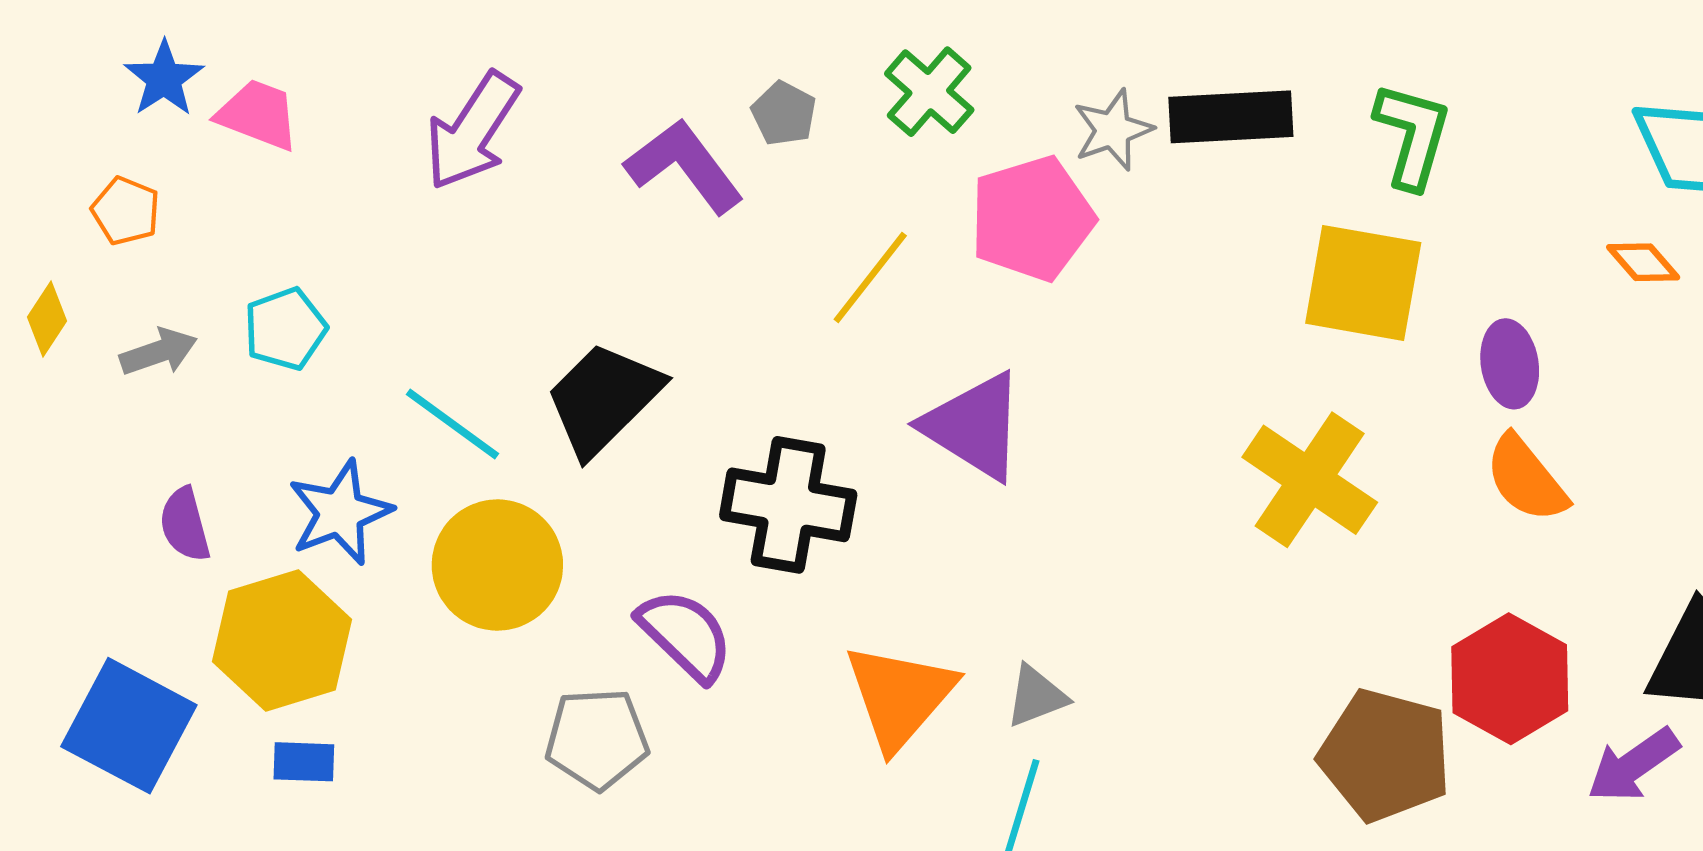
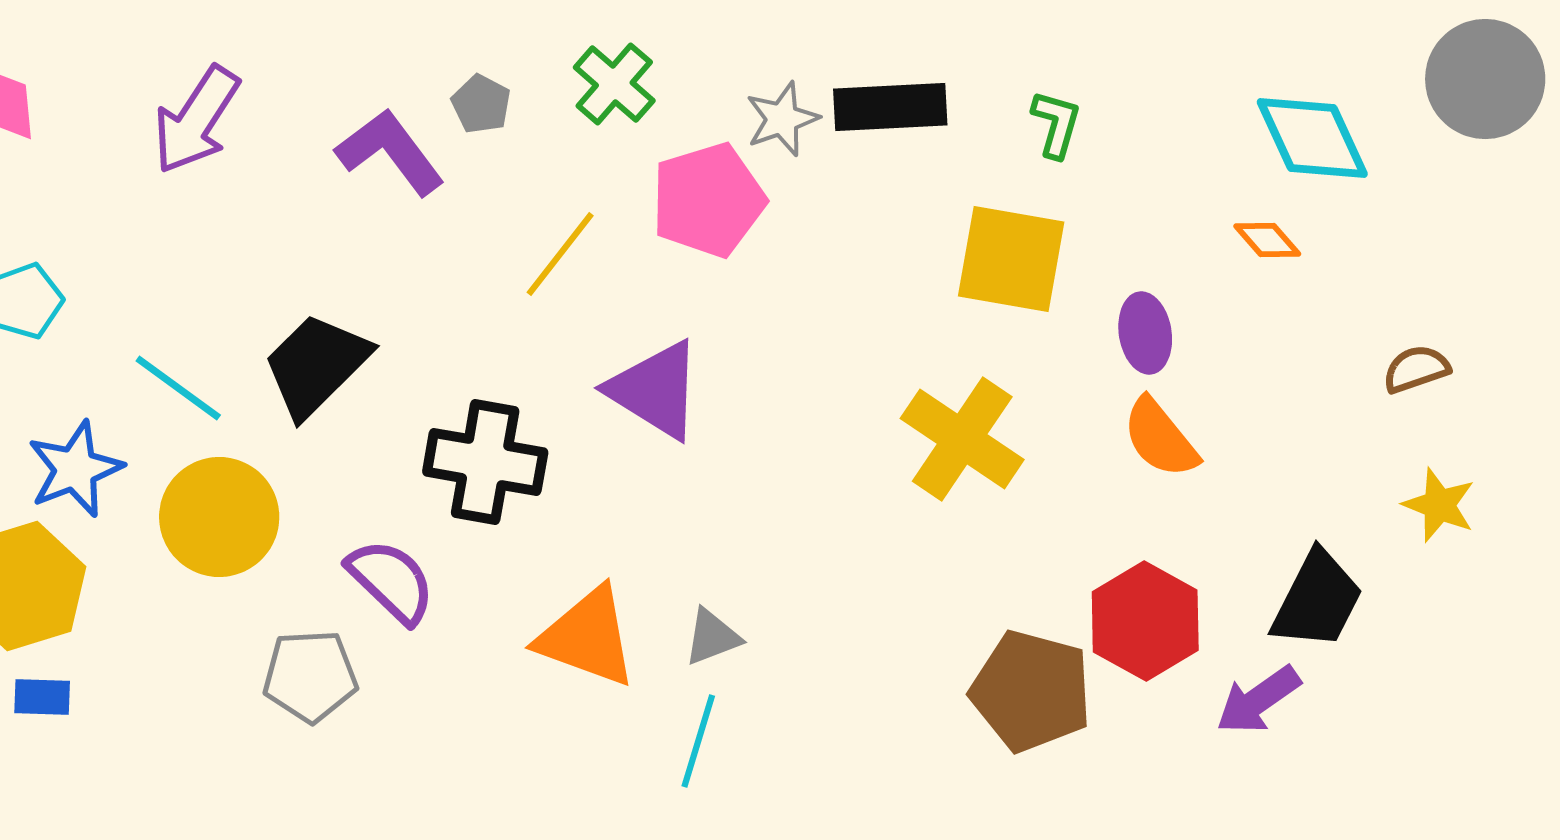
green L-shape: (1412, 135) -> (1056, 124), size x0.7
orange triangle: (900, 696) -> (587, 637), turned -51

